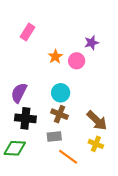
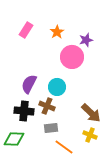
orange star: (55, 57) -> (57, 32), moved
pink circle: (77, 61) -> (72, 57), size x1.5
purple semicircle: (19, 93) -> (29, 84), moved
brown cross: (60, 114) -> (47, 106), moved

